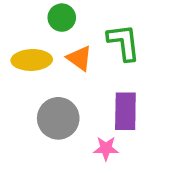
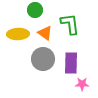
gray circle: (58, 118) -> (43, 59), moved
pink star: (106, 148) -> (82, 84), moved

